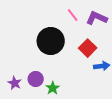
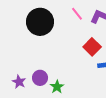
black circle: (51, 41) -> (40, 22), moved

